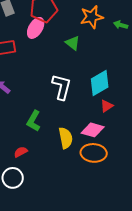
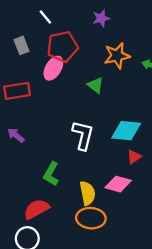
cyan diamond: (100, 83) -> (126, 131), turned 36
red semicircle: (21, 152) -> (36, 209), size x1.6
orange ellipse: (94, 153) -> (91, 218), moved

